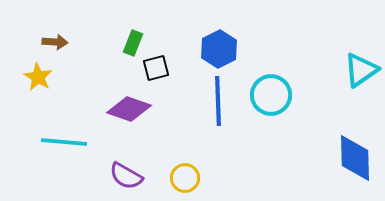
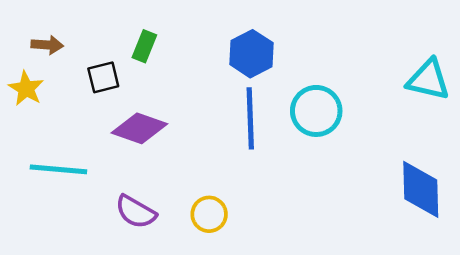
black square: (156, 68) -> (103, 77), moved
cyan triangle: (361, 70) -> (428, 80), turned 48

